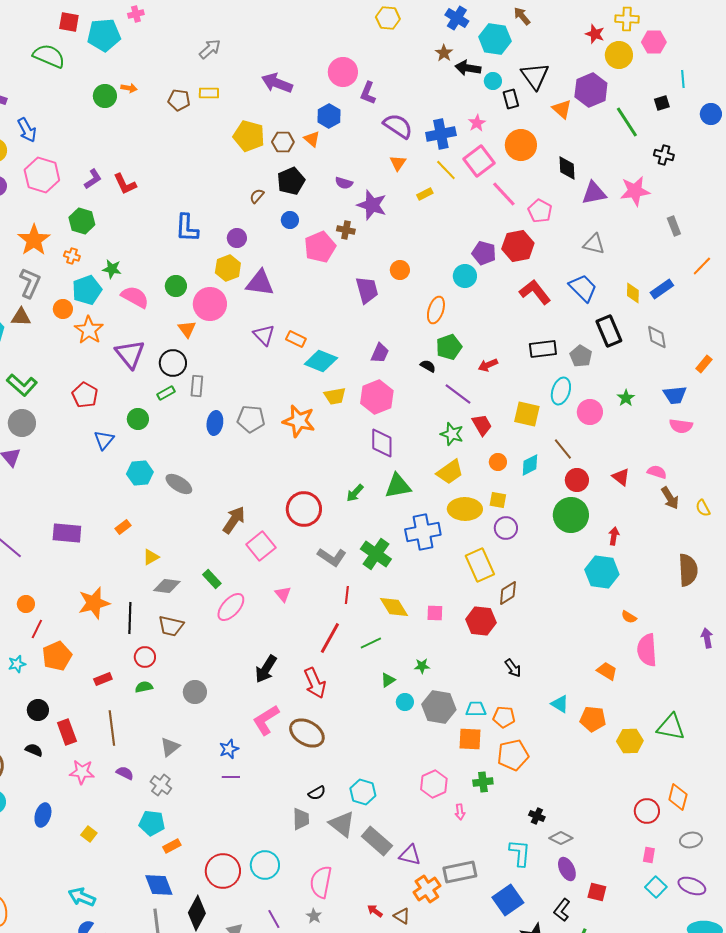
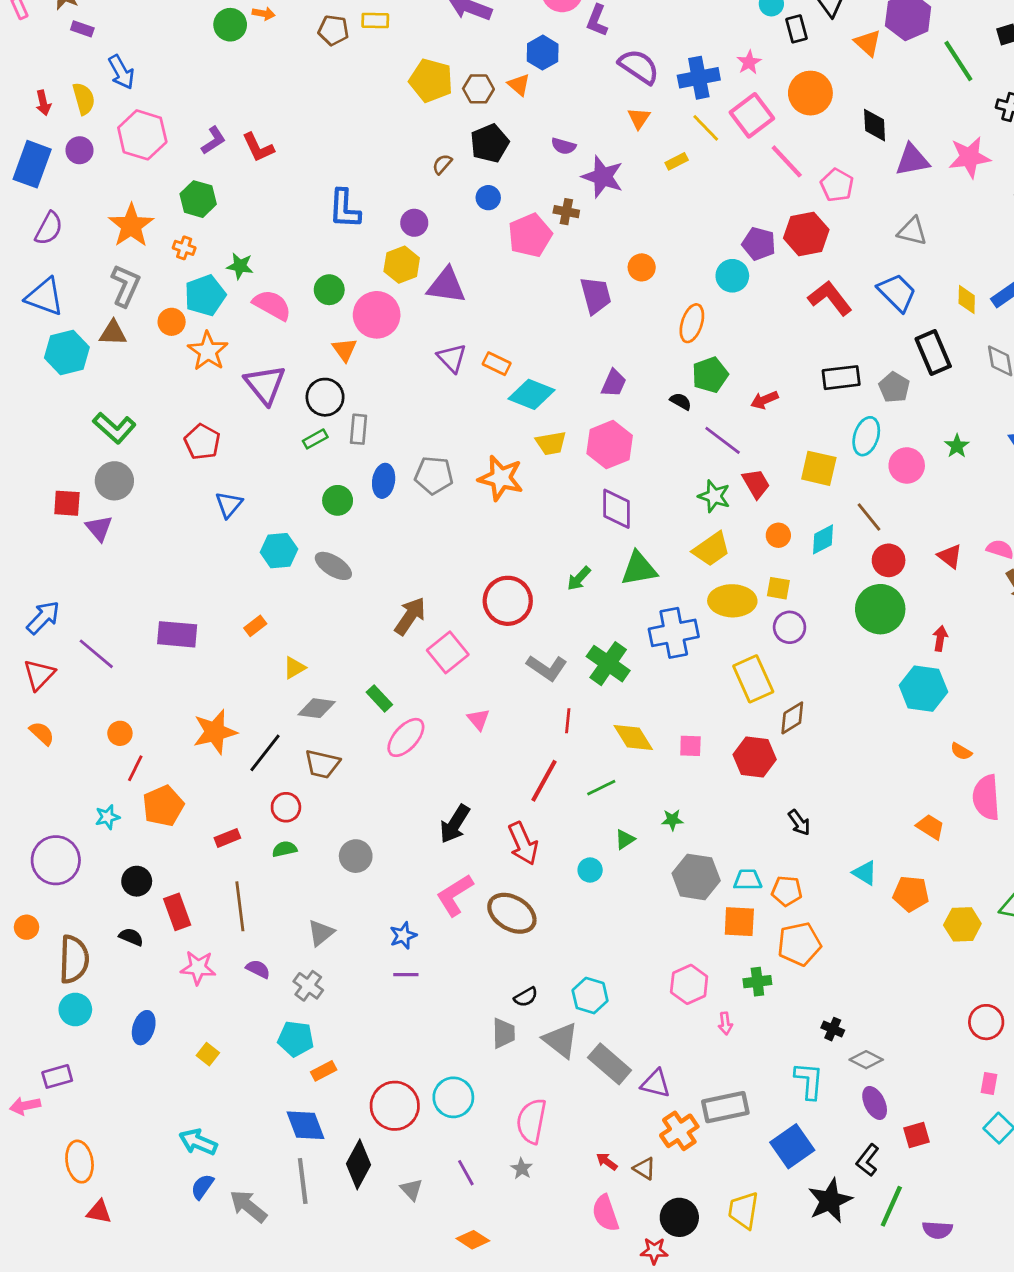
green circle: (138, 419) -> (338, 500), moved
black line: (130, 618) -> (265, 753), turned 36
cyan circle: (405, 702) -> (590, 870), moved
red square: (597, 892) -> (916, 1135), turned -30

